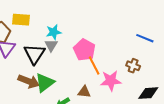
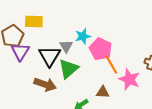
cyan star: (54, 32) -> (83, 36), moved
pink star: (111, 81) -> (129, 79), turned 30
green triangle: (45, 83) -> (68, 69), moved

